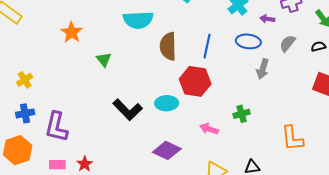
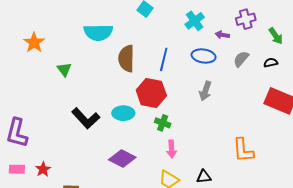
gray arrow: (263, 69) -> (205, 91), moved
green cross: (242, 114) -> (163, 123), moved, turned 35
pink arrow: (209, 129) -> (172, 149), moved, turned -114

